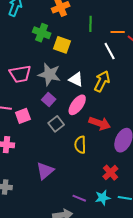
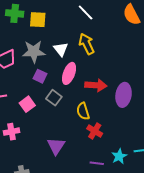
white triangle: (76, 79) -> (61, 49), turned 42
yellow arrow: (102, 81) -> (87, 44), turned -35
pink square: (23, 116) -> (27, 104), moved
red cross: (110, 173) -> (95, 131), moved

